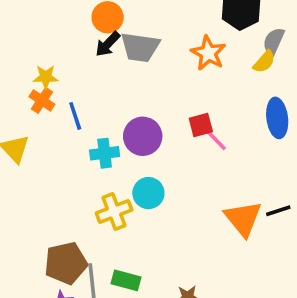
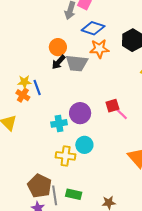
orange star: (208, 53) -> (99, 49), moved, turned -30
blue line: (75, 116) -> (37, 88), moved
yellow cross: (114, 212) -> (66, 156), turned 30
brown pentagon: (66, 263) -> (40, 186), turned -30

